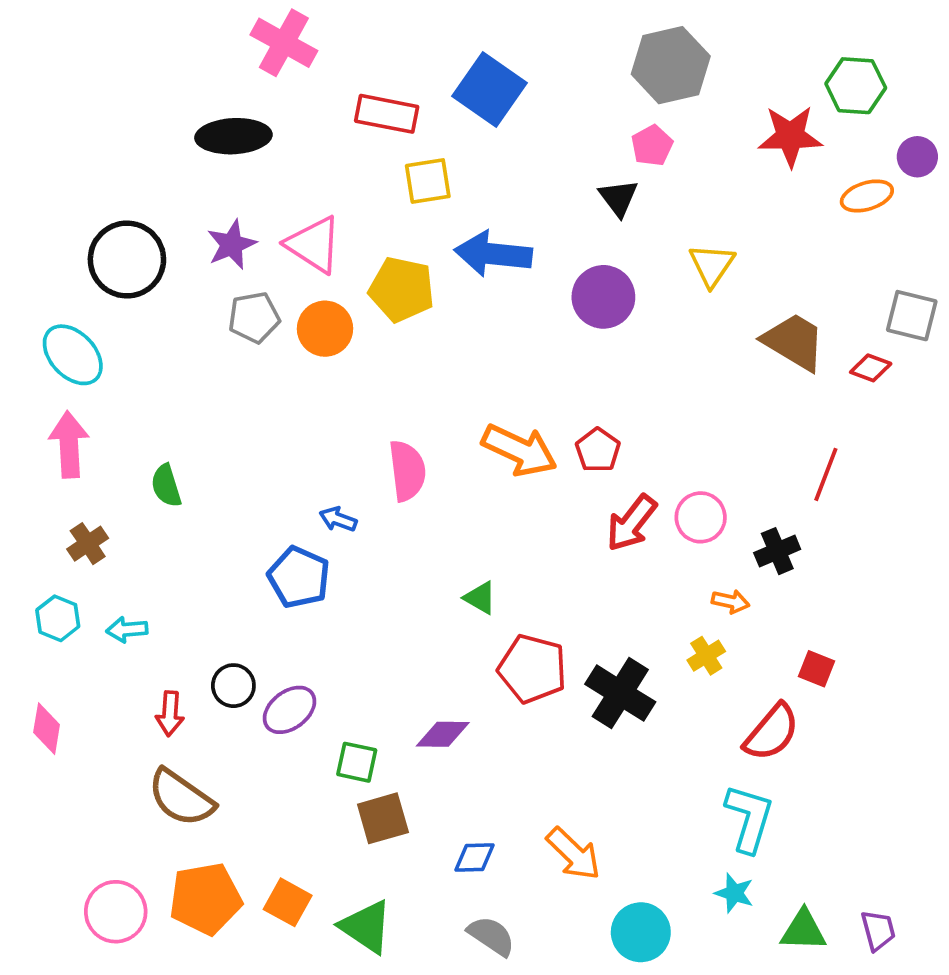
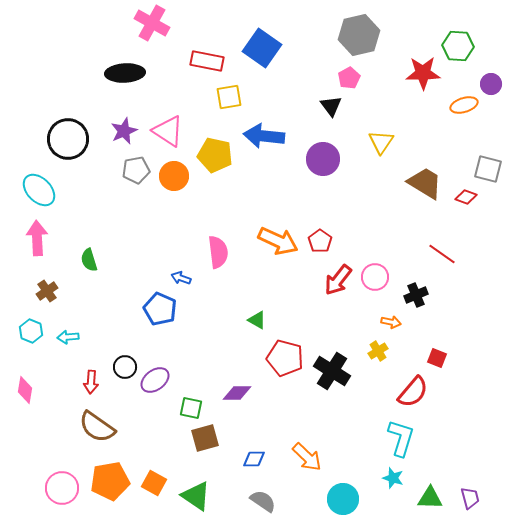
red line: (826, 474) -> (442, 254), turned -76

